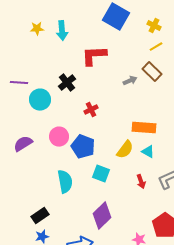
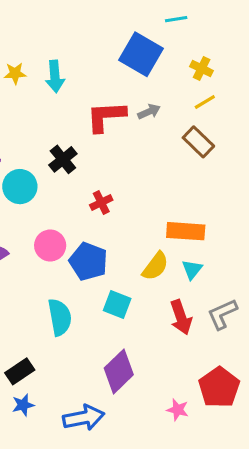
gray arrow: (130, 81) -> (149, 112), moved
cyan triangle: (148, 152) -> (192, 269), turned 40
red arrow: (141, 182) -> (181, 317), size x1.5

